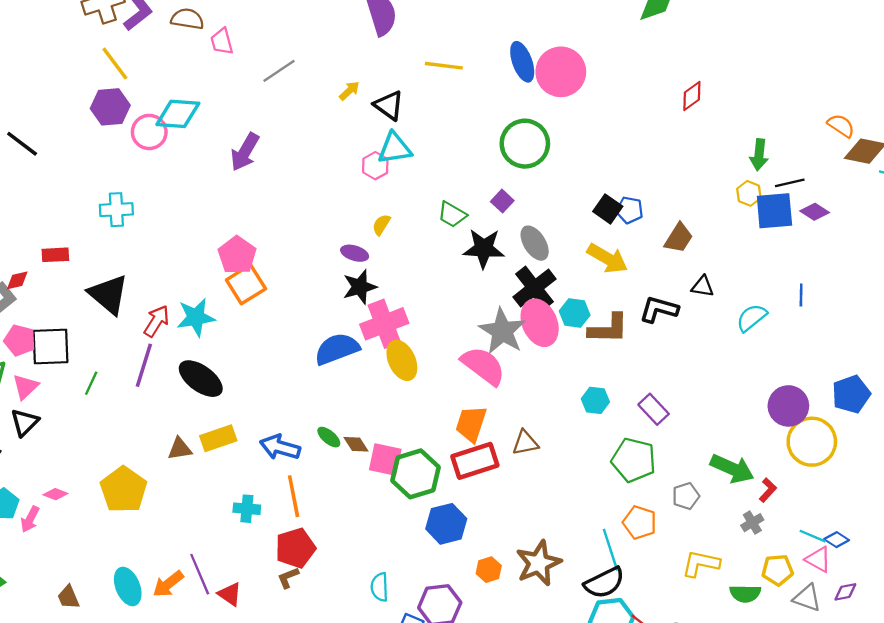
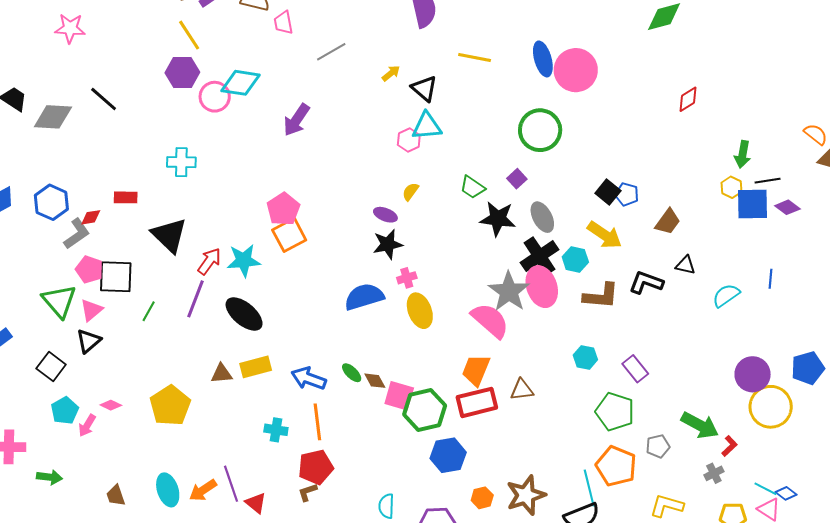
cyan hexagon: (575, 313) -> (575, 260), moved
pink cross: (384, 324) -> (407, 278), size x0.5
orange pentagon: (640, 522) -> (616, 466), size x1.4

